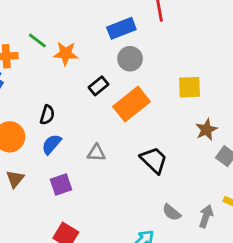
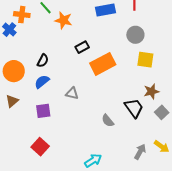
gray circle: (130, 59) -> (135, 35), moved
black trapezoid: (154, 160) -> (134, 108), moved
gray semicircle: (172, 212) -> (108, 121), moved

